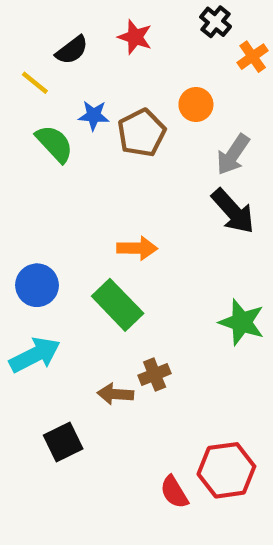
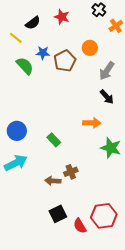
black arrow: (233, 211) -> (107, 97), size x0.7
orange arrow: (137, 248) -> (92, 123), moved
green rectangle: (118, 305) -> (54, 140), size x0.6
black square: (63, 442) -> (58, 214), moved

